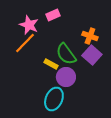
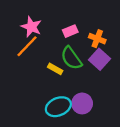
pink rectangle: (53, 15) -> (70, 31), moved
purple circle: (66, 77) -> (82, 103), moved
cyan ellipse: (54, 99) -> (58, 107), turned 45

